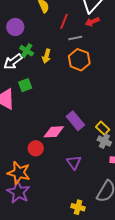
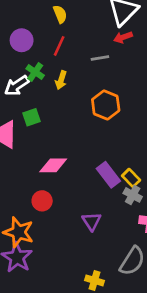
red line: (64, 21) -> (59, 46), moved
orange hexagon: (79, 60) -> (106, 105), moved
purple rectangle: (75, 121) -> (108, 175), moved
pink diamond: (54, 132) -> (53, 165), moved

